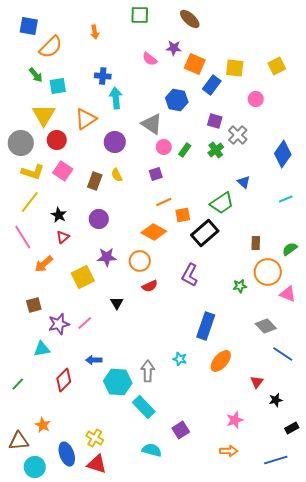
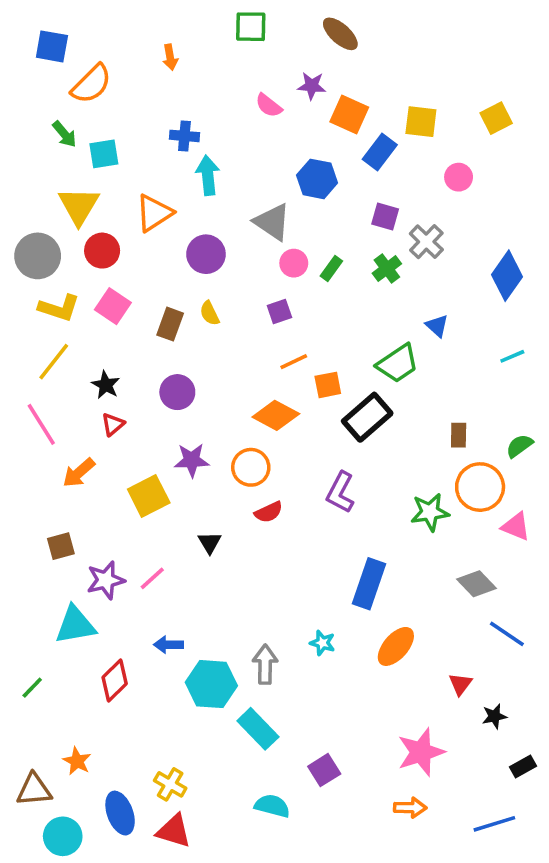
green star: (240, 286) -> (430, 512), size x1.5
cyan triangle: (42, 349) -> (75, 625), size x1.4
pink star: (235, 420) -> (421, 752), size x1.5

